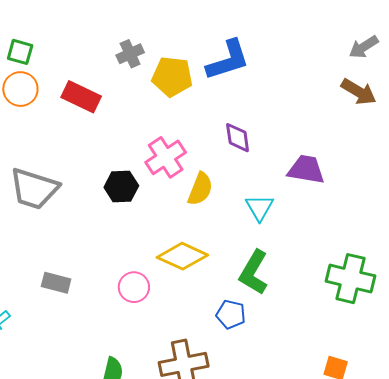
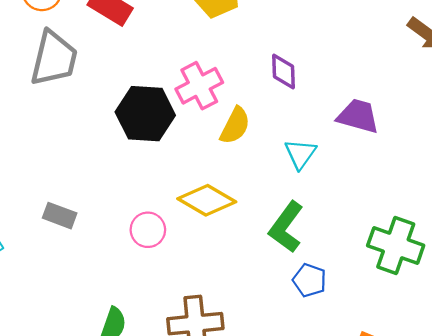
black hexagon: (121, 187) -> (145, 114), size x1.5
gray trapezoid: (34, 189) -> (54, 58), moved, turned -100
blue pentagon: (231, 314) -> (309, 280), moved

